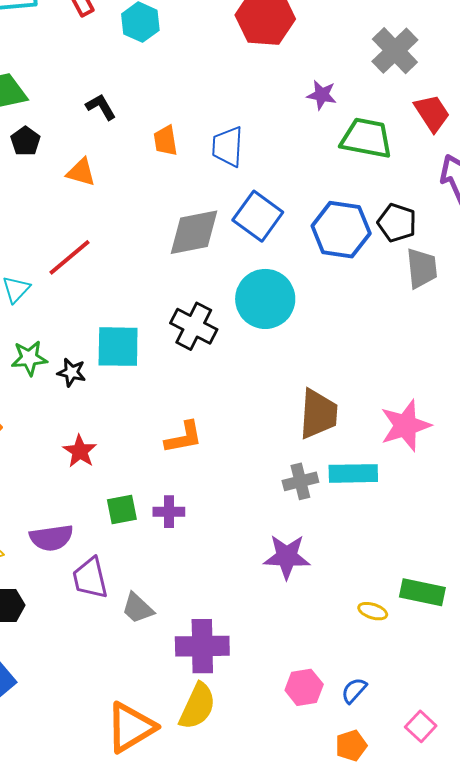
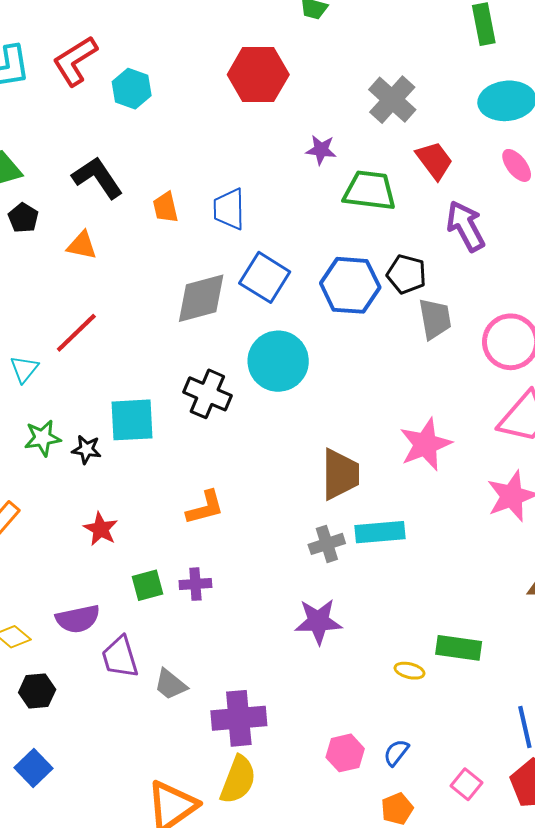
black L-shape: (101, 107) -> (97, 178), size x1.6
pink star: (405, 426) -> (425, 444), moved

